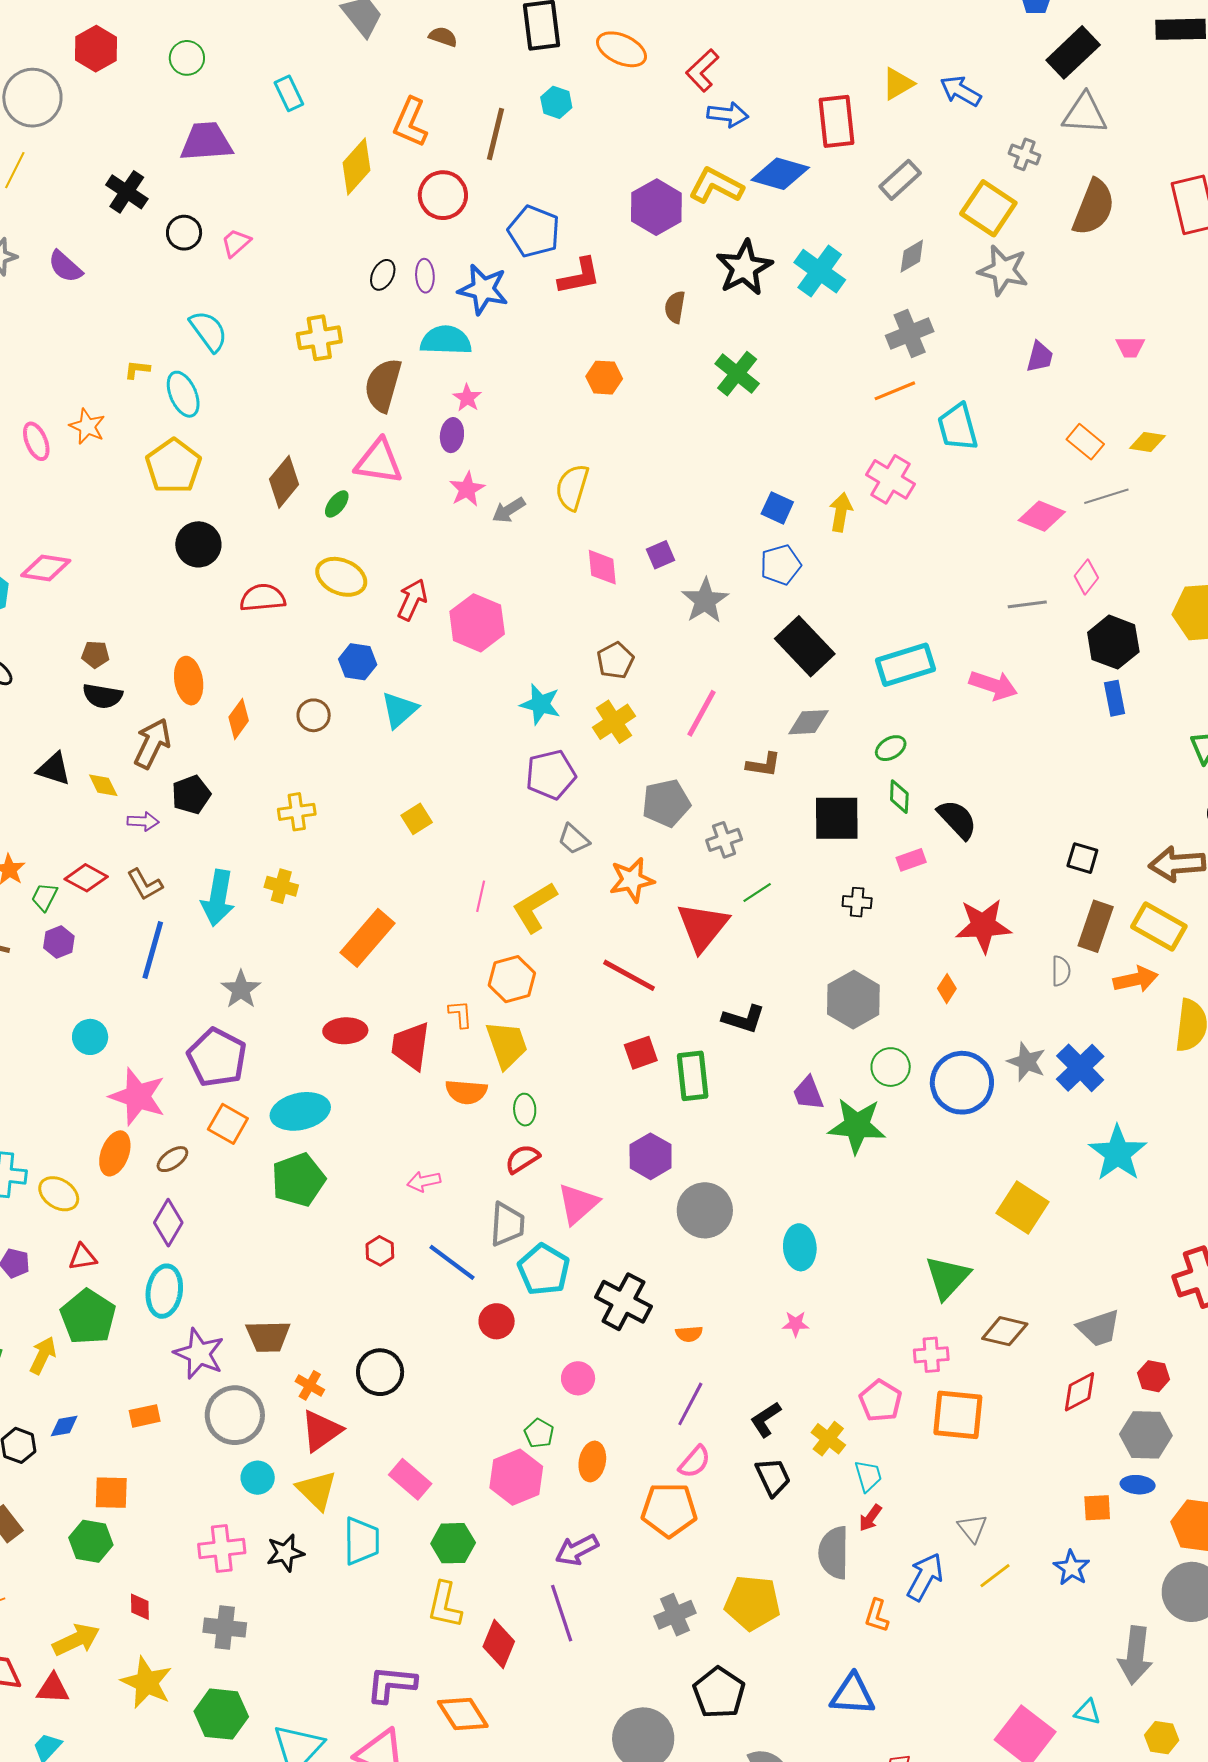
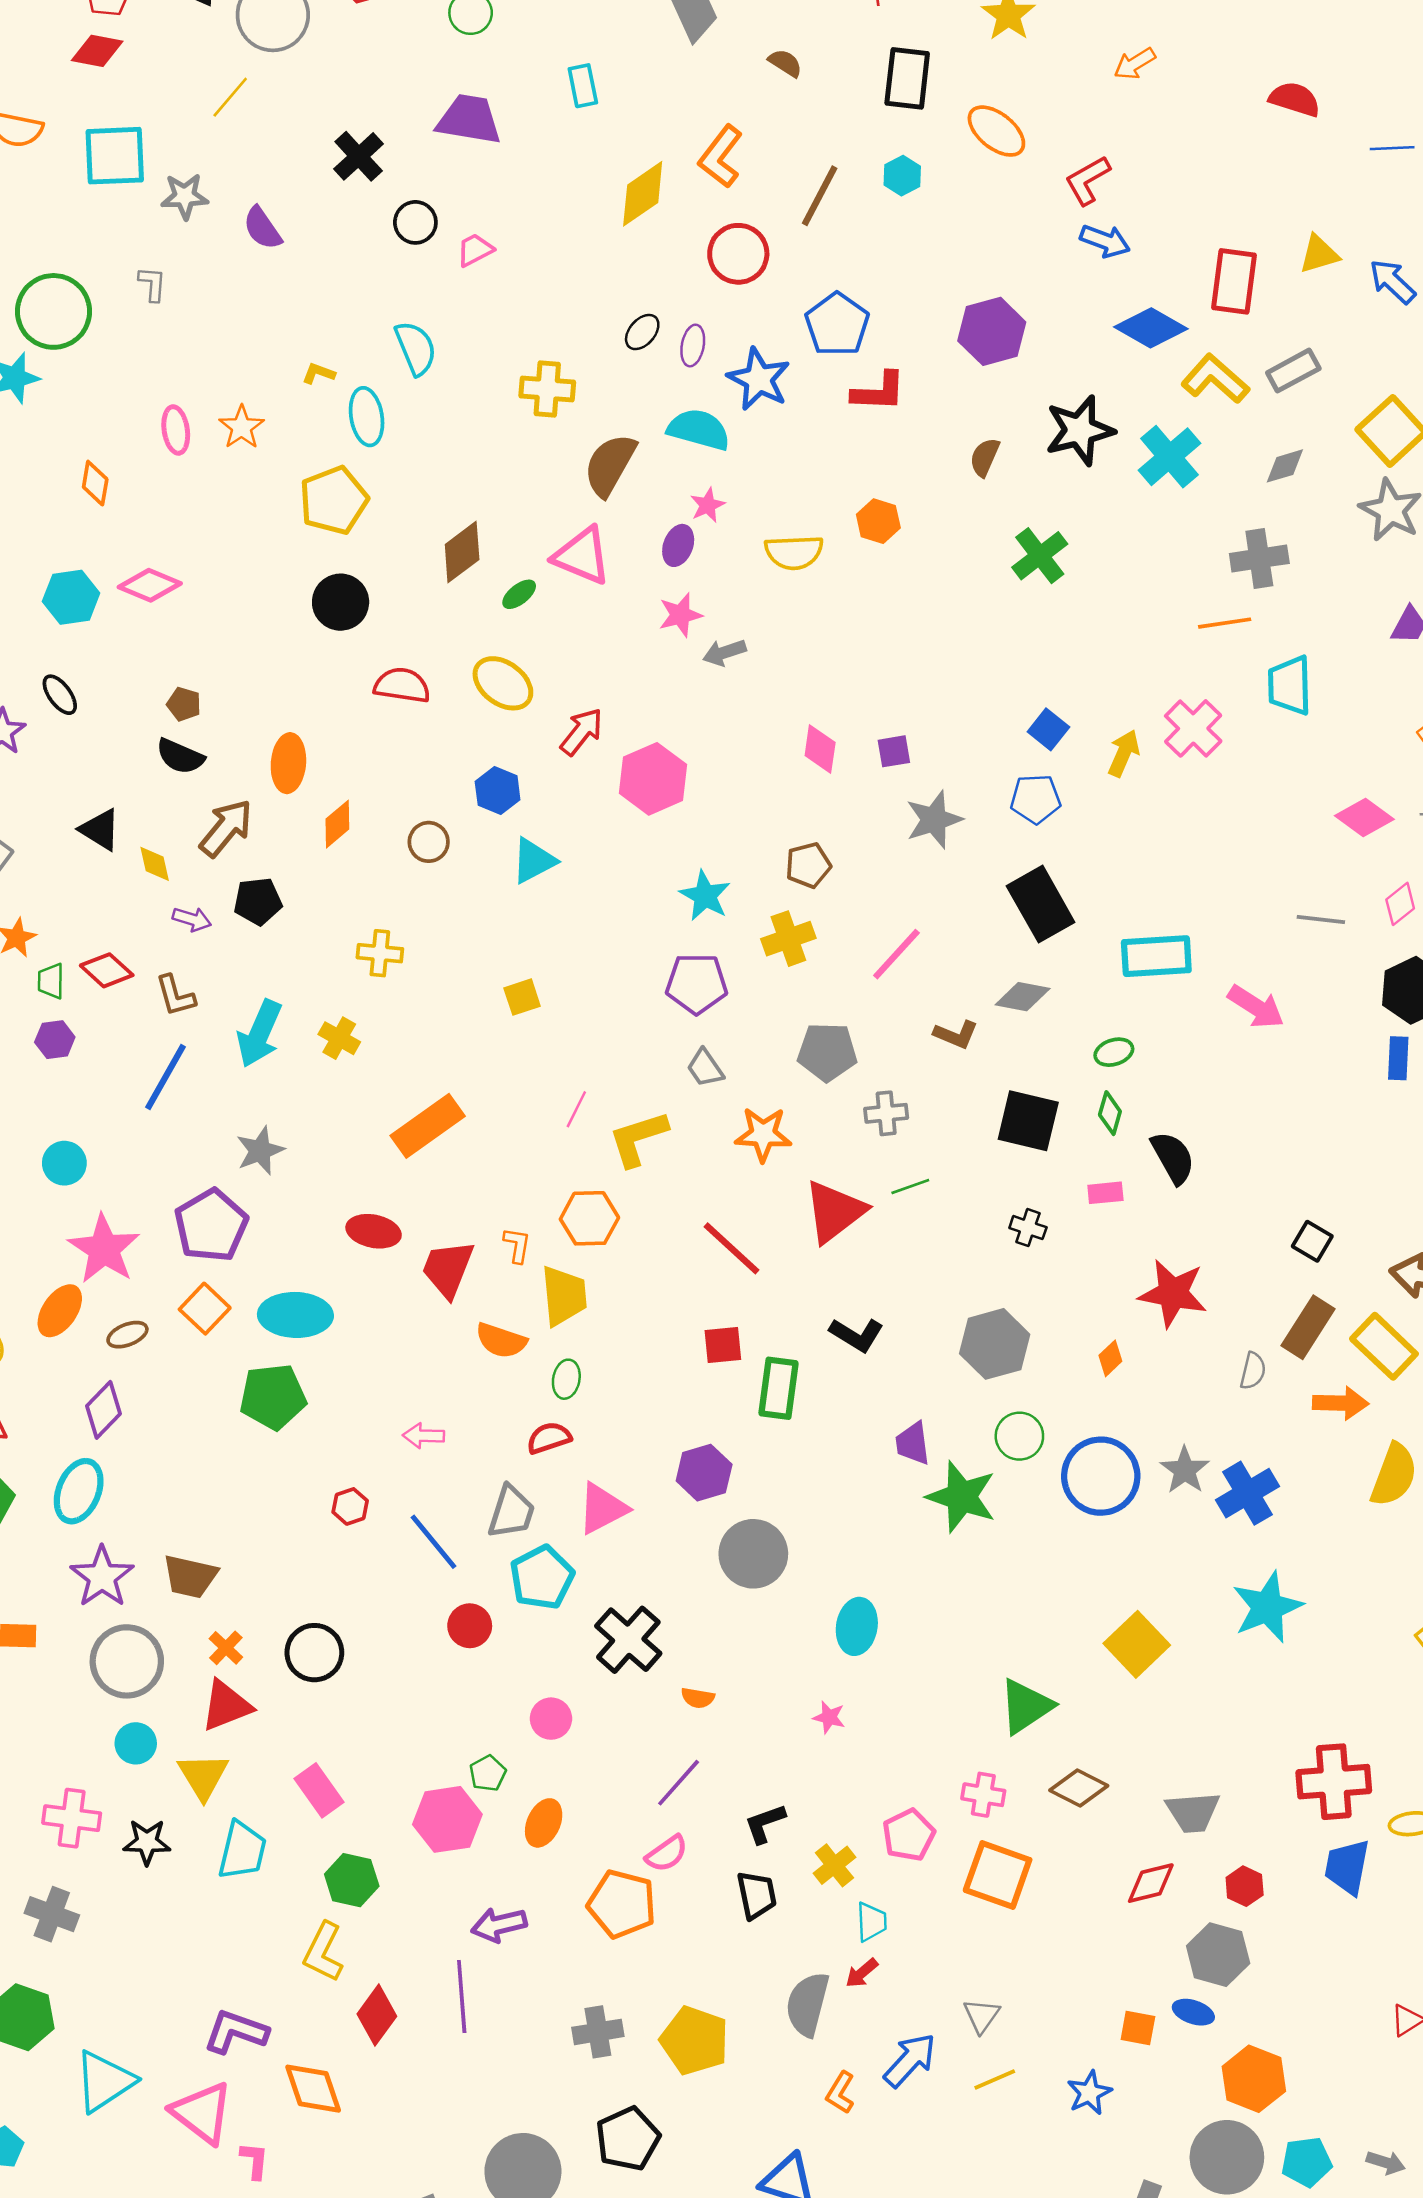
yellow L-shape: (716, 186) -> (1215, 379), moved
yellow semicircle: (572, 487) -> (794, 552), moved, turned -123
green trapezoid: (44, 897) -> (51, 981), turned -40

